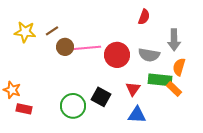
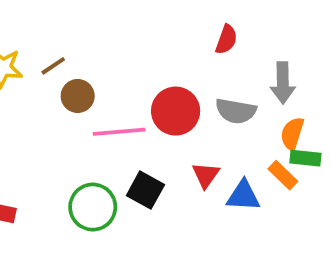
pink line: (87, 48) -> (119, 132), moved
green rectangle: (160, 80) -> (305, 158), moved, size x0.7
blue triangle: (137, 115) -> (243, 196), moved

